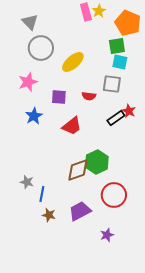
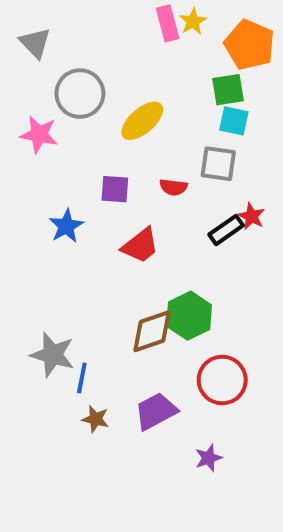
gray triangle: (30, 22) -> (35, 43), moved
pink star: (28, 82) -> (39, 134), moved, turned 30
gray star: (27, 182) -> (53, 355), size x1.6

